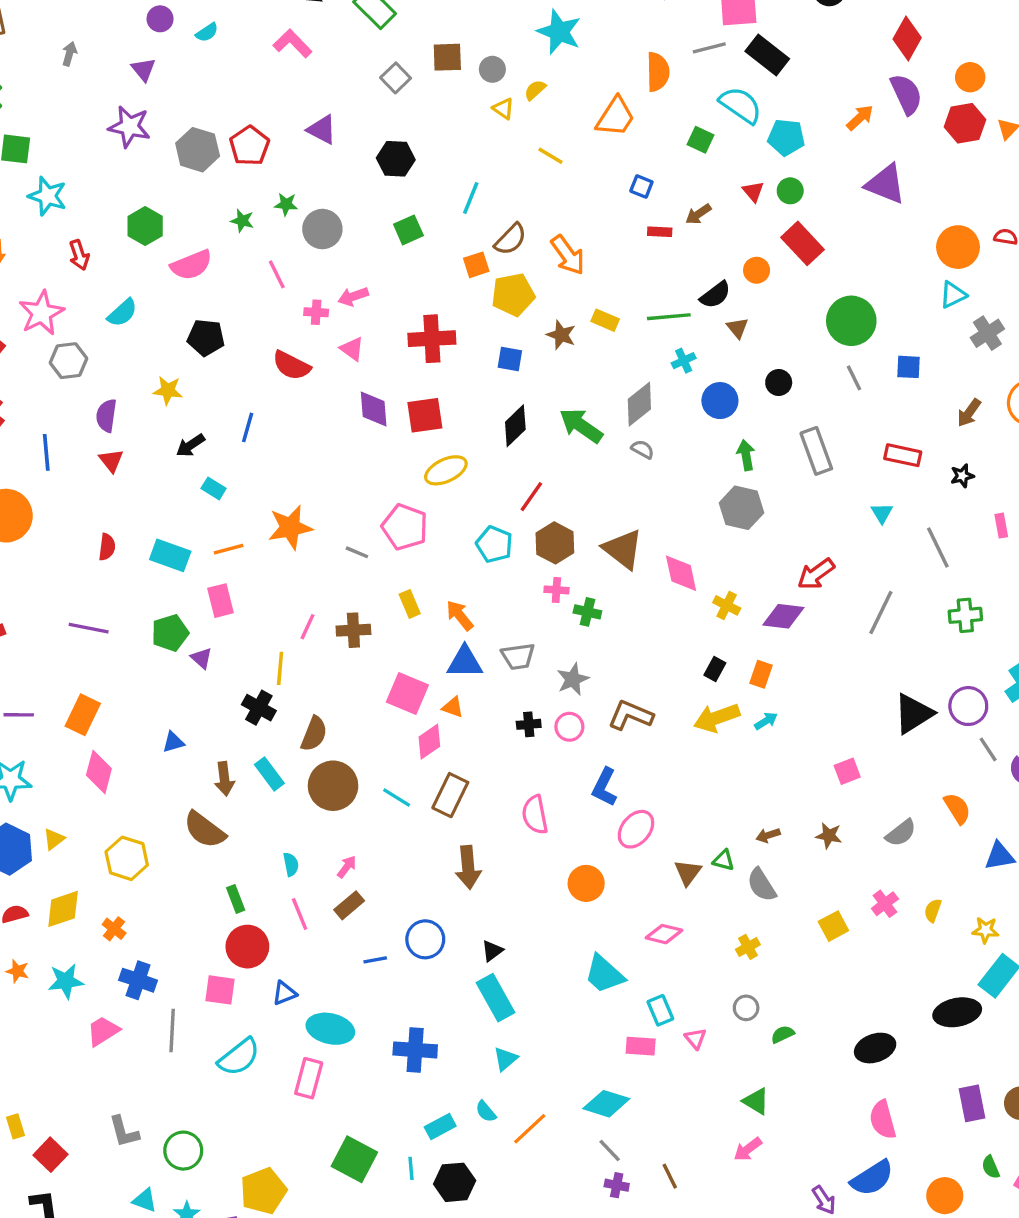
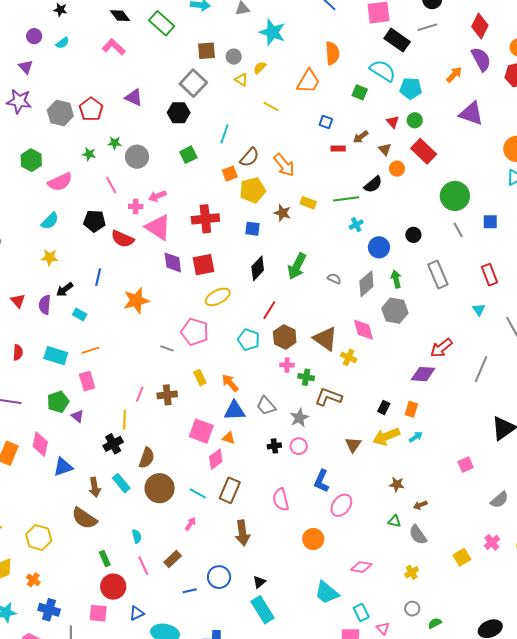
gray line: (709, 48) -> (427, 27), moved
gray square: (396, 78) -> (193, 83), moved, size x1.5
cyan semicircle: (122, 313) -> (50, 221), moved
brown triangle: (737, 328) -> (385, 149), moved
black pentagon: (206, 338) -> (94, 221), moved
pink triangle: (352, 349) -> (158, 227), size x1.8
gray diamond: (639, 404) -> (366, 284), moved
purple semicircle: (106, 416) -> (45, 305), moved
green arrow: (581, 426) -> (297, 266), turned -96
red rectangle: (903, 455) -> (489, 275), turned 60
orange star: (290, 527) -> (136, 301), moved
pink diamond: (681, 573) -> (363, 330), moved
yellow cross: (727, 605) -> (349, 357), moved
gray trapezoid: (518, 656) -> (266, 406), turned 60
black cross: (259, 708) -> (113, 444), turned 36
brown L-shape: (631, 715) -> (328, 397), moved
blue triangle: (173, 742) -> (63, 467), size x1.5
pink diamond: (99, 772) -> (40, 444), moved
brown star: (829, 836) -> (397, 484), moved
pink arrow: (347, 867) -> (190, 524), moved
brown triangle: (688, 873) -> (353, 445), moved

